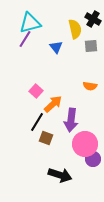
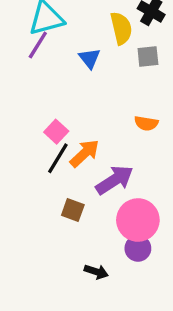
purple arrow: (71, 120) -> (115, 180), turned -130
black line: (37, 122) -> (58, 158), moved
purple circle: (93, 159) -> (138, 248), moved
black arrow: (60, 175) -> (96, 272), size x0.6

